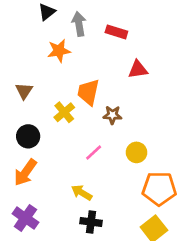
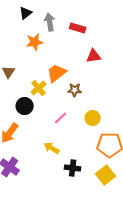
orange trapezoid: (88, 92) -> (57, 73), turned 40
black circle: (28, 136) -> (25, 106), moved
black cross: (91, 222) -> (73, 168), moved

